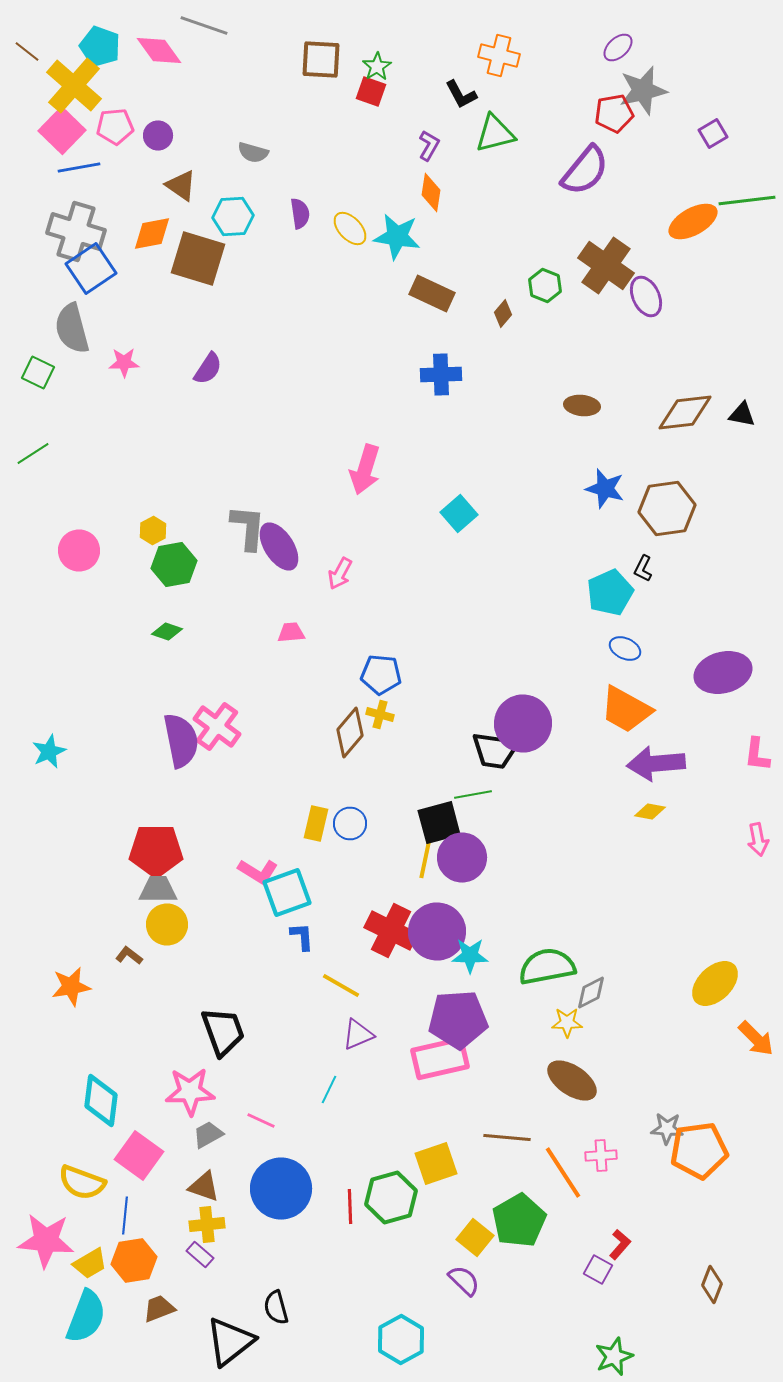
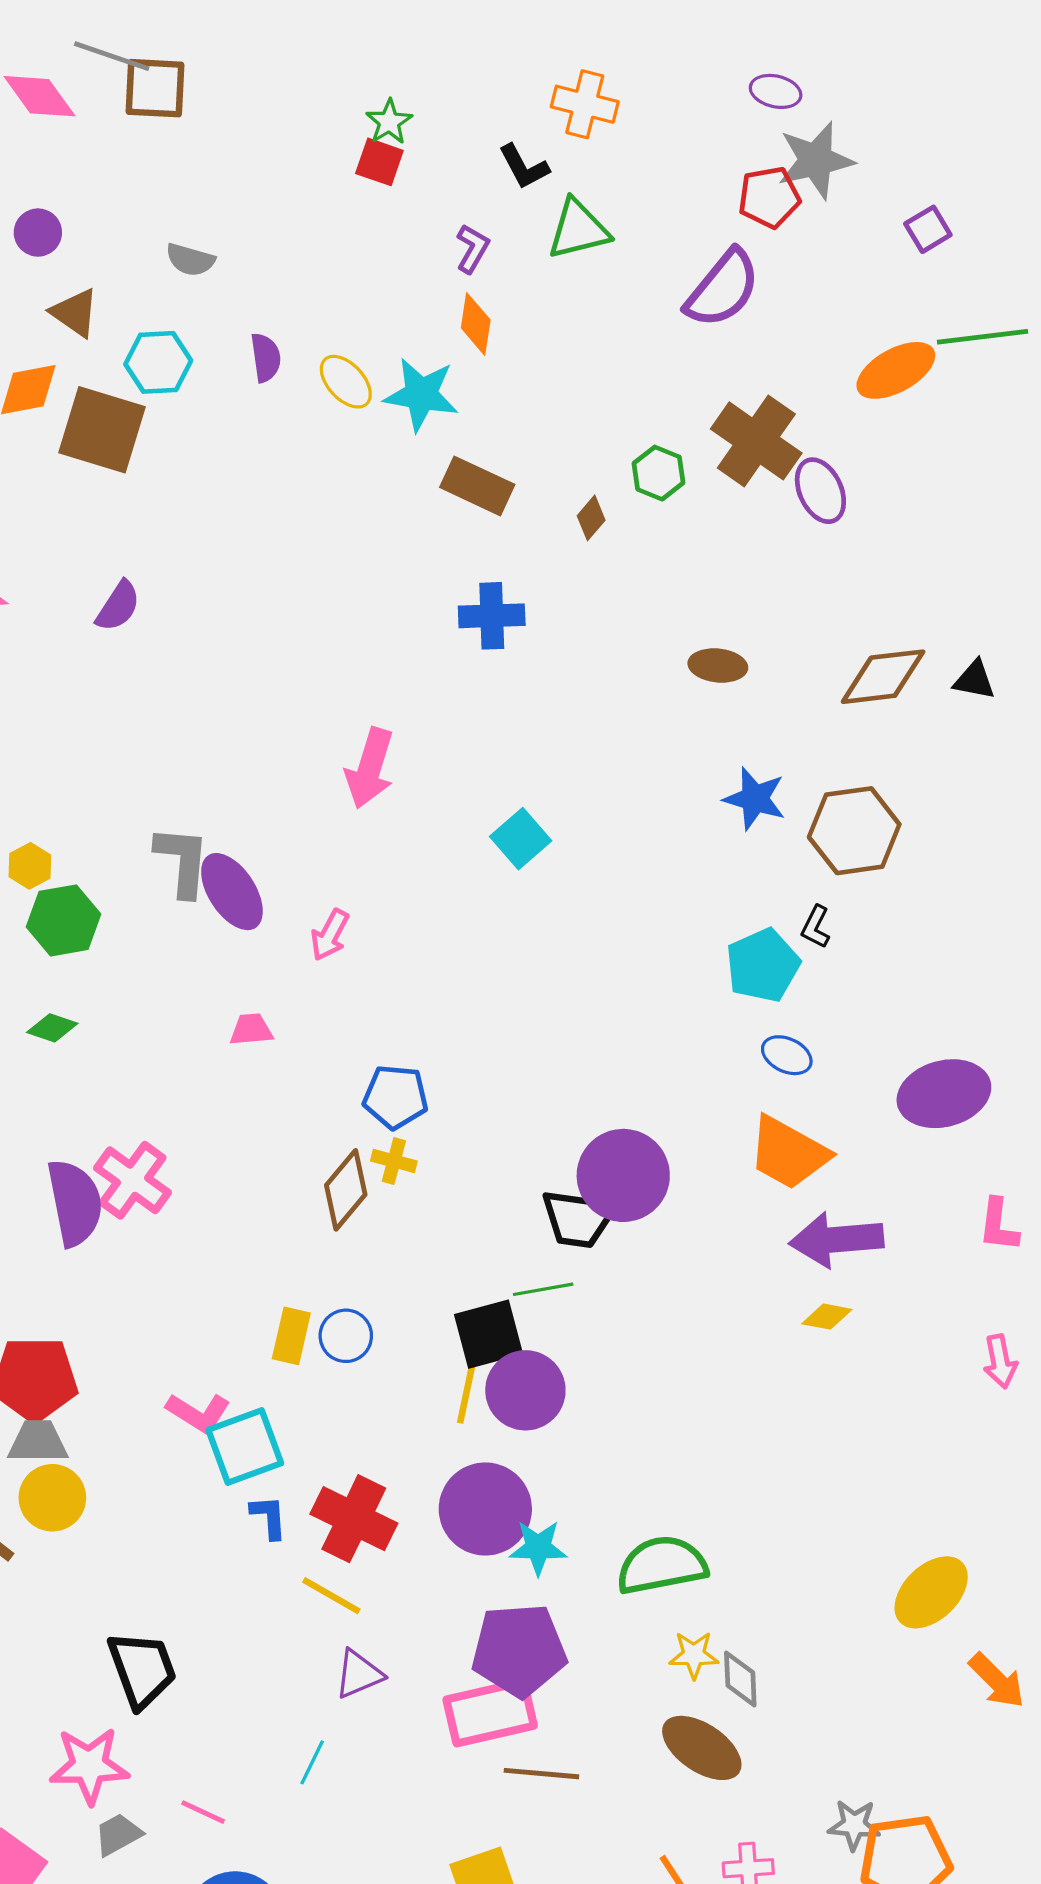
purple ellipse: (618, 48) -> (776, 91), turned 56
brown square: (321, 60) -> (155, 88), moved
red cross: (391, 930) -> (354, 1519), moved
gray diamond: (591, 992) -> (740, 1679), moved, turned -66
brown line: (507, 1138) -> (541, 1774), moved

